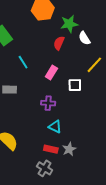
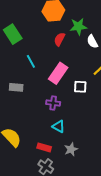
red semicircle: (59, 43) -> (59, 39), moved
pink rectangle: (51, 73) -> (58, 73), size x1.5
red rectangle: (51, 149) -> (44, 147), moved

